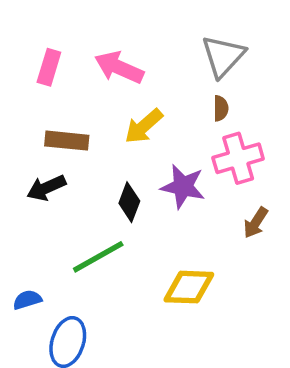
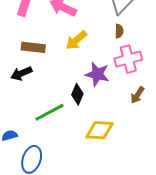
black diamond: (129, 202) -> (77, 94), moved

